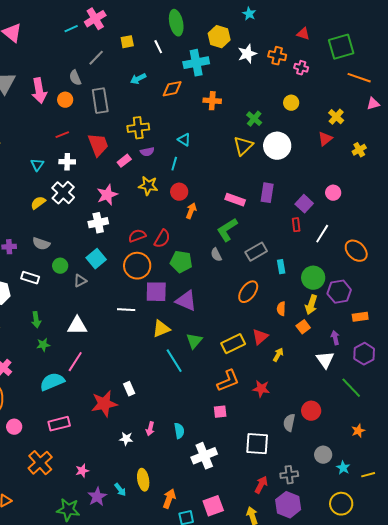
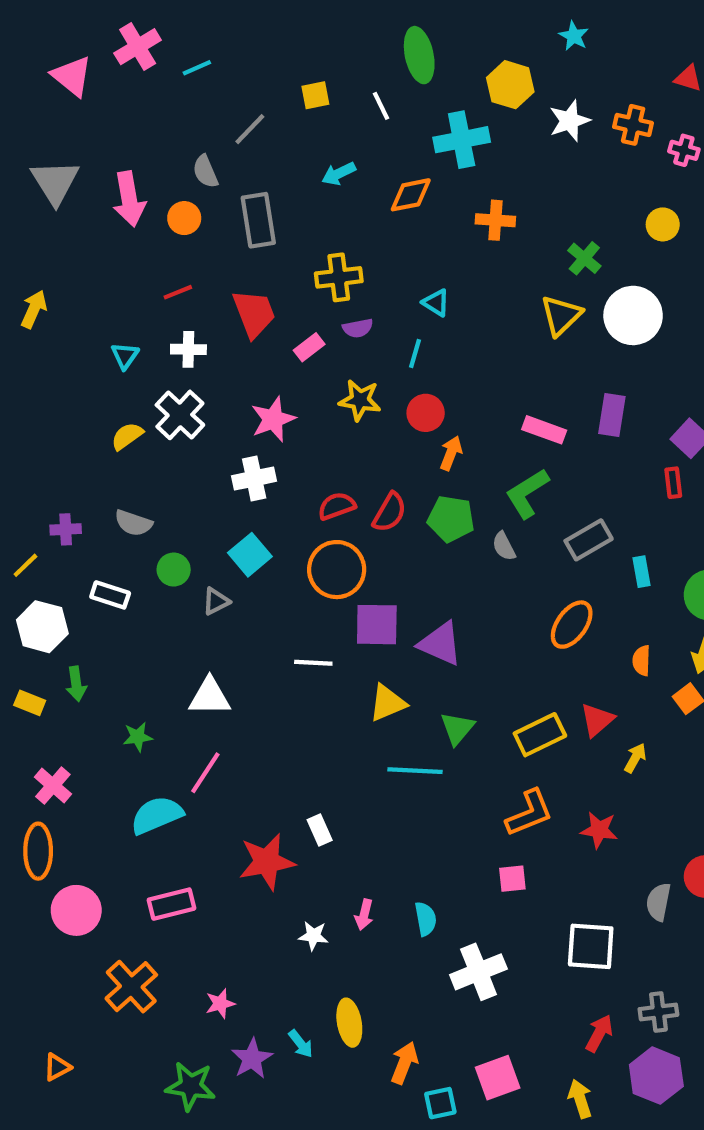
pink cross: (95, 19) -> (138, 47), moved
green pentagon: (181, 262) -> (451, 519), moved
green arrow: (36, 320) -> (76, 684), moved
cyan line: (174, 361) -> (415, 771), turned -55
pink circle: (14, 427) -> (76, 910), size x1.5

